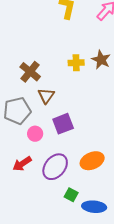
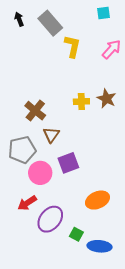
pink circle: (35, 134) -> (40, 173), size x1.5
purple ellipse: (55, 167) -> (50, 219), moved

